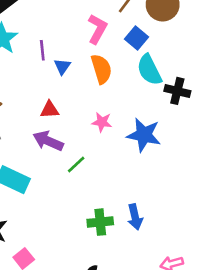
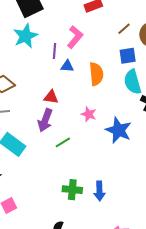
pink L-shape: (97, 29) -> (75, 37), moved
blue square: (137, 38) -> (128, 56), turned 30
blue triangle: (62, 66) -> (67, 66), turned 48
purple arrow: (48, 141) -> (45, 120), turned -105

